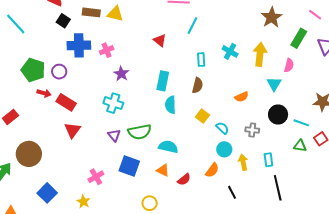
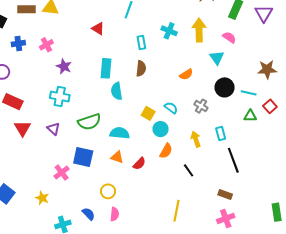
blue cross: (79, 45) -> (18, 43), size x0.6
pink semicircle: (289, 65) -> (229, 37), turned -64
yellow square: (202, 116) -> (148, 113), moved
gray cross: (252, 130) -> (201, 106), turned 32
purple triangle: (114, 135) -> (53, 129), moved
cyan circle: (224, 149) -> (160, 129), moved
pink cross: (96, 177) -> (62, 172), moved

